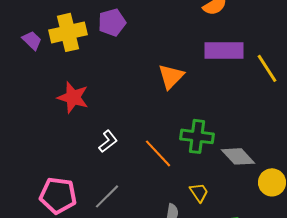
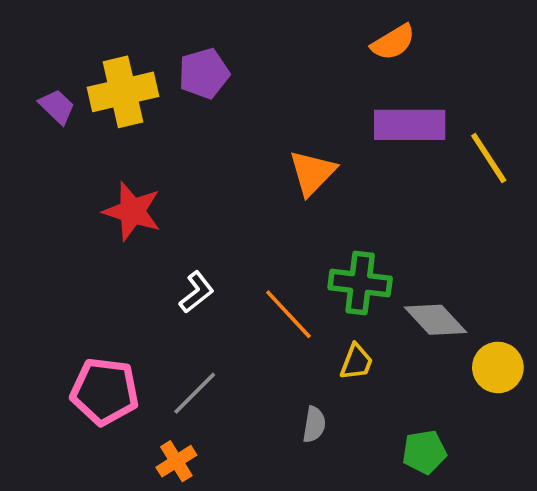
yellow trapezoid: (199, 192) -> (356, 362), moved, turned 55

